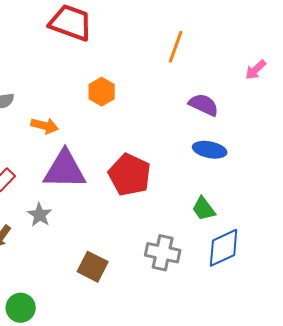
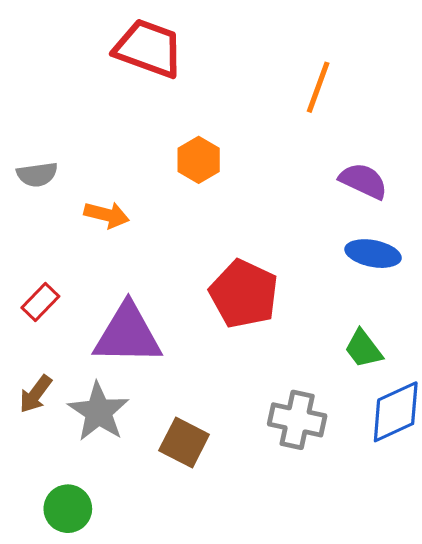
purple triangle: (65, 170) -> (128, 334), moved
gray star: (40, 215) -> (99, 412), moved, size x1.5

